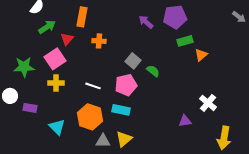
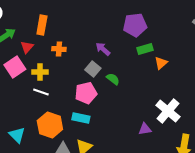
purple arrow: (146, 22) -> (103, 49), moved
yellow cross: (56, 83) -> (40, 72), moved
white line: (93, 86) -> (41, 92), moved
white cross: (208, 103) -> (168, 111), size x1.4

